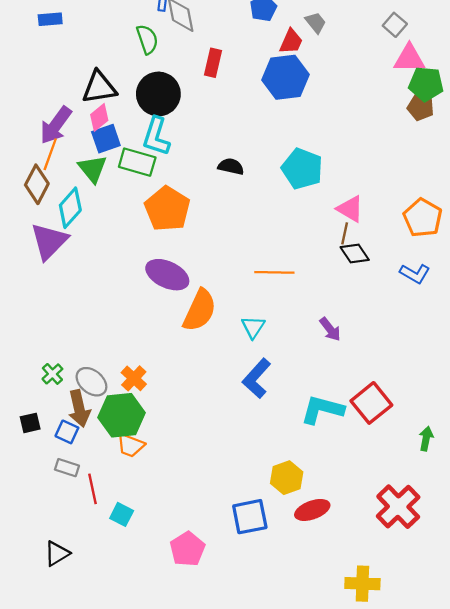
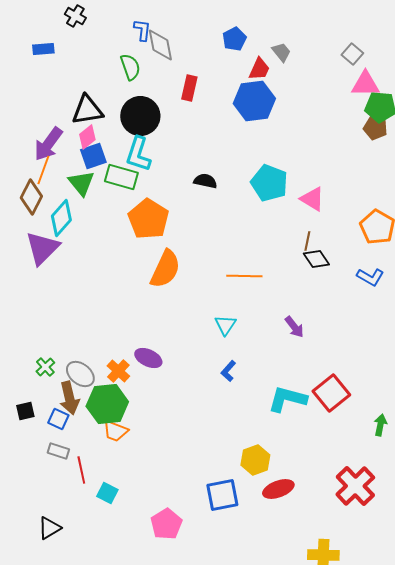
pink triangle: (350, 209) -> (312, 199), moved
purple ellipse: (167, 275) -> (148, 358), moved, size x0.7
orange semicircle: (200, 310) -> (165, 269), moved
blue L-shape: (257, 378) -> (228, 371), size x0.6

